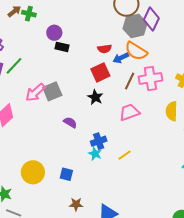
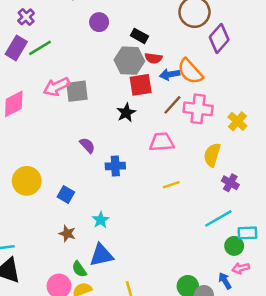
gray hexagon: (135, 26) -> (129, 61), moved
black rectangle: (62, 47) -> (139, 36), moved
purple semicircle: (70, 122) -> (87, 145), moved
cyan star: (95, 154) -> (101, 220), moved
yellow line: (125, 155) -> (171, 185), moved

